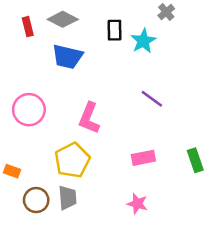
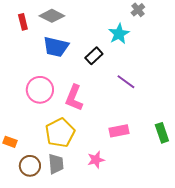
black rectangle: (114, 30) -> (94, 56), moved, turned 48
pink circle: (29, 110) -> (40, 90), moved
pink star: (137, 204) -> (96, 160), moved, turned -30

